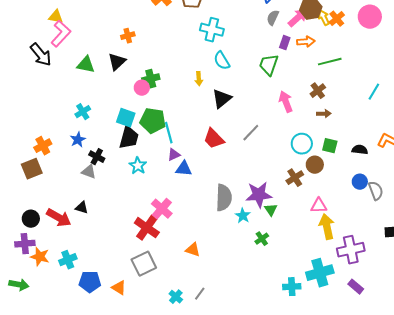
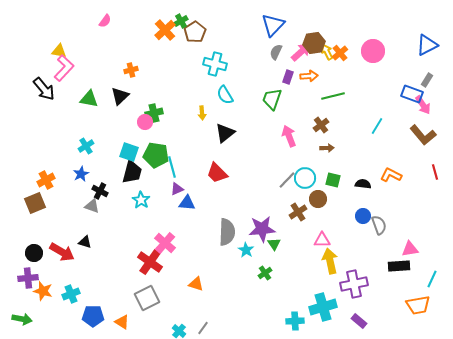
gray line: (251, 133) -> (287, 180), moved

